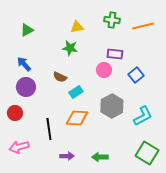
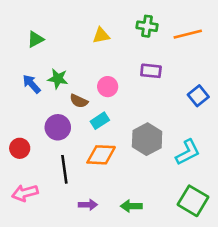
green star: (70, 48) -> (58, 79), moved
pink circle: (104, 70) -> (108, 87), moved
blue square: (136, 75) -> (198, 96), moved
purple circle: (26, 87) -> (58, 127), moved

